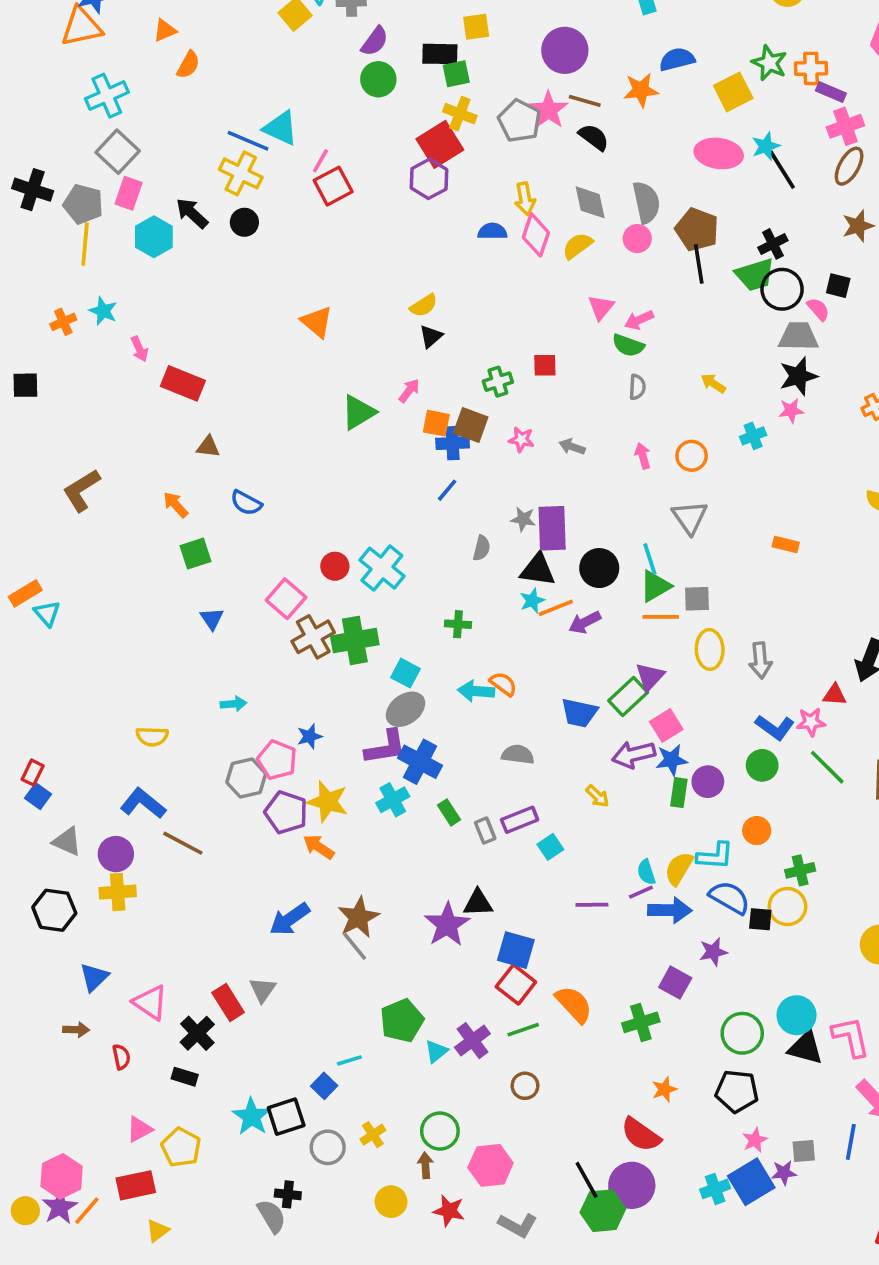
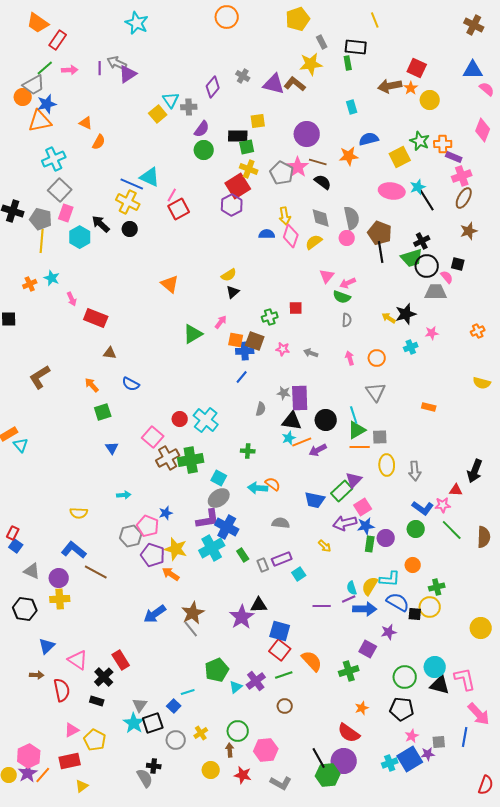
orange triangle: (165, 30) -> (86, 123), turned 48
black star: (798, 376) -> (406, 314), moved
cyan cross: (393, 800) -> (212, 548), size x1.4
gray triangle: (262, 990) -> (140, 705), moved
red semicircle: (121, 1057) -> (62, 690), size x1.6

